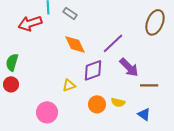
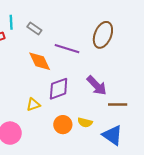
brown ellipse: (155, 22) -> (103, 35), moved
purple line: (113, 43) -> (67, 49), moved, turned 60
blue triangle: (144, 114) -> (112, 135), size x1.5

